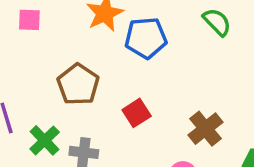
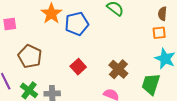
brown pentagon: (78, 84) -> (30, 56), moved

